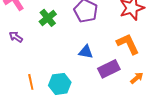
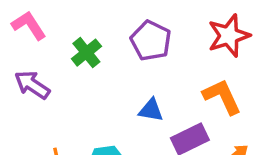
purple arrow: (16, 37) -> (32, 85), size x1.5

